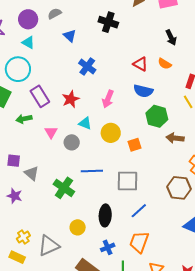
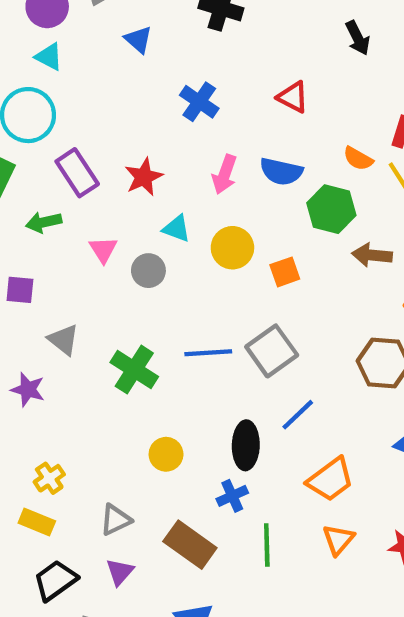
orange semicircle: (165, 64) -> (358, 159), moved
blue cross: (87, 67) -> (199, 102), moved
blue semicircle: (143, 91) -> (281, 171), moved
purple square: (14, 161) -> (20, 290), moved
blue line: (92, 171) -> (208, 353), moved
gray square: (128, 181) -> (272, 351), turned -35
black ellipse: (105, 215) -> (246, 445), moved
orange trapezoid: (139, 242) -> (331, 479), moved, turned -145
gray triangle: (49, 246) -> (115, 520), moved, size x0.7

